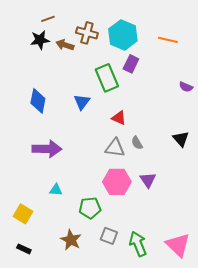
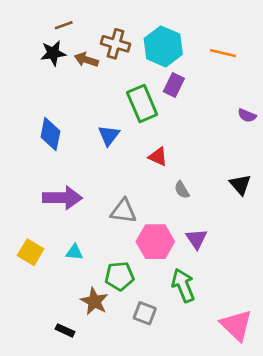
gray triangle: (115, 148) -> (123, 211), moved
yellow square: (23, 214) -> (31, 252), moved
brown star: (71, 240) -> (94, 301), moved
green arrow: (138, 244) -> (183, 285), moved
black rectangle: (24, 249) -> (65, 330), moved

